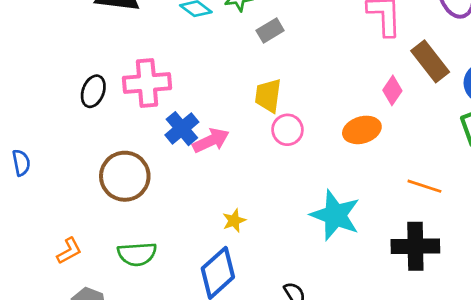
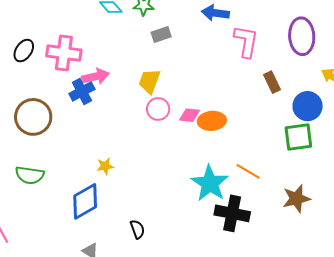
brown rectangle: (430, 61) -> (272, 82), size x0.7
pink diamond: (392, 90) -> (189, 115), moved, turned 50
pink arrow: (211, 141) -> (96, 76), moved
cyan star: (335, 215) -> (210, 183), moved

